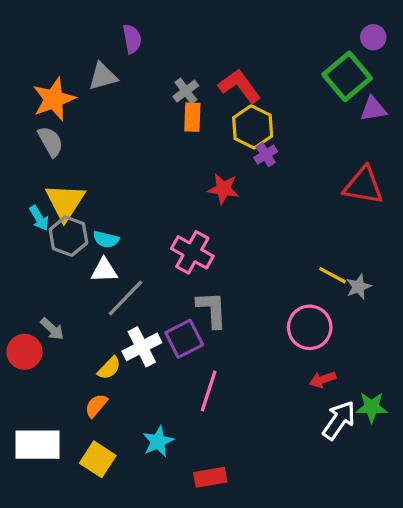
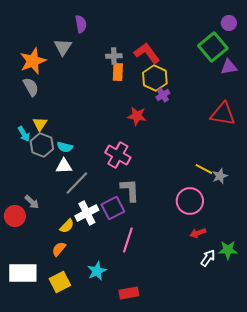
gray triangle: (103, 76) -> (63, 47), turned -42
gray cross: (186, 91) -> (114, 56), turned 35
yellow triangle: (65, 202) -> (40, 124), size x0.6
white arrow: (339, 420) -> (208, 258), size x0.7
yellow square: (98, 459) -> (60, 282), turned 30

